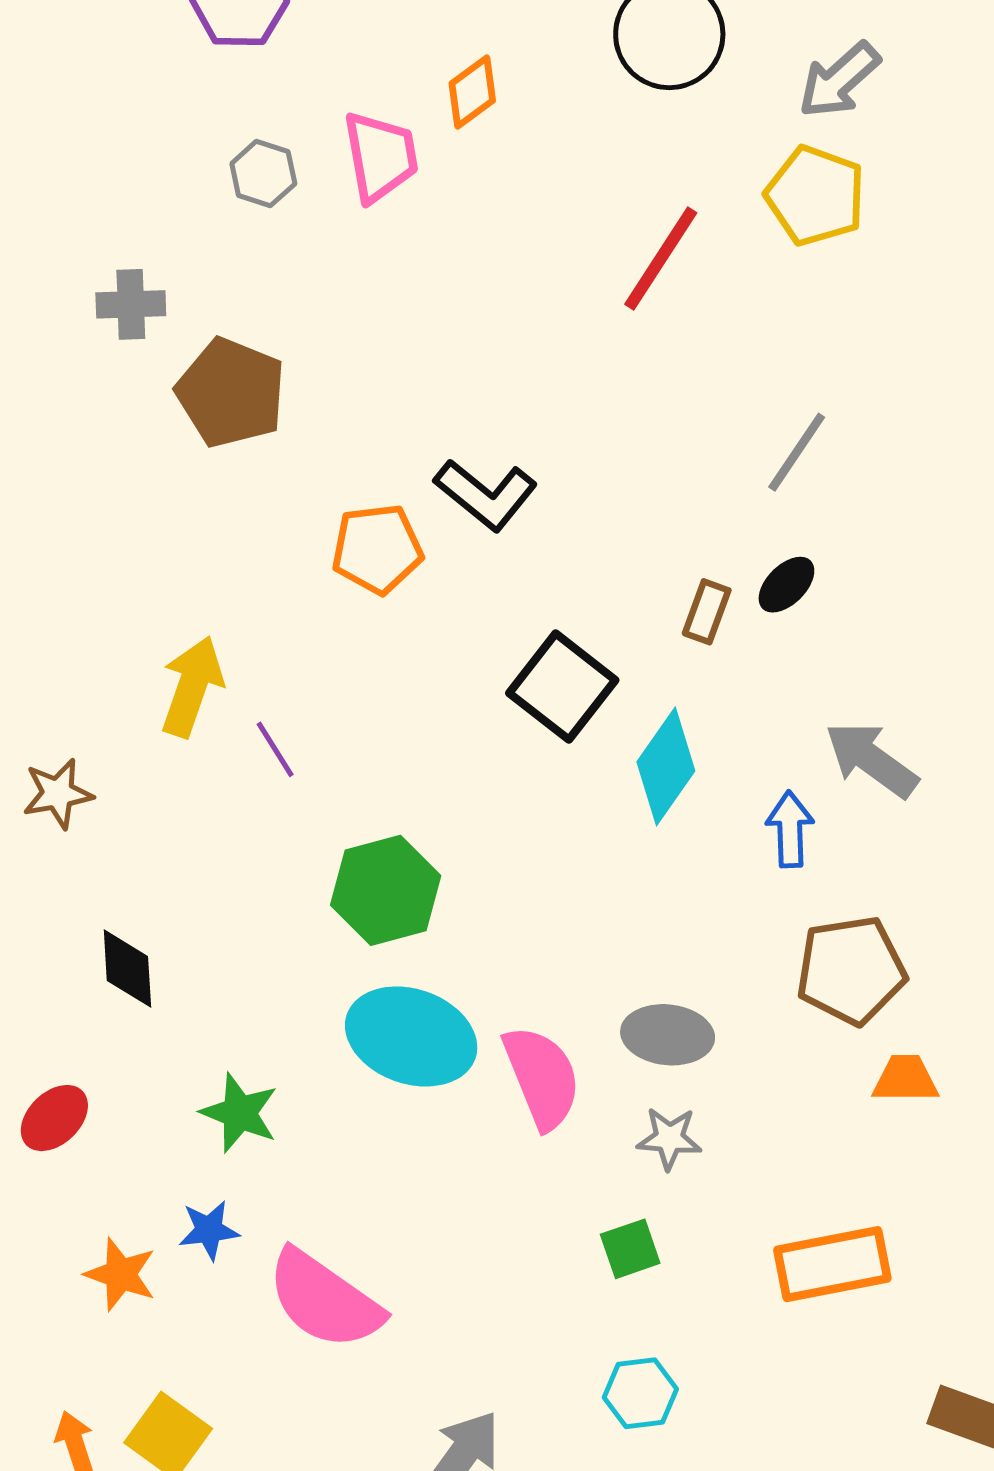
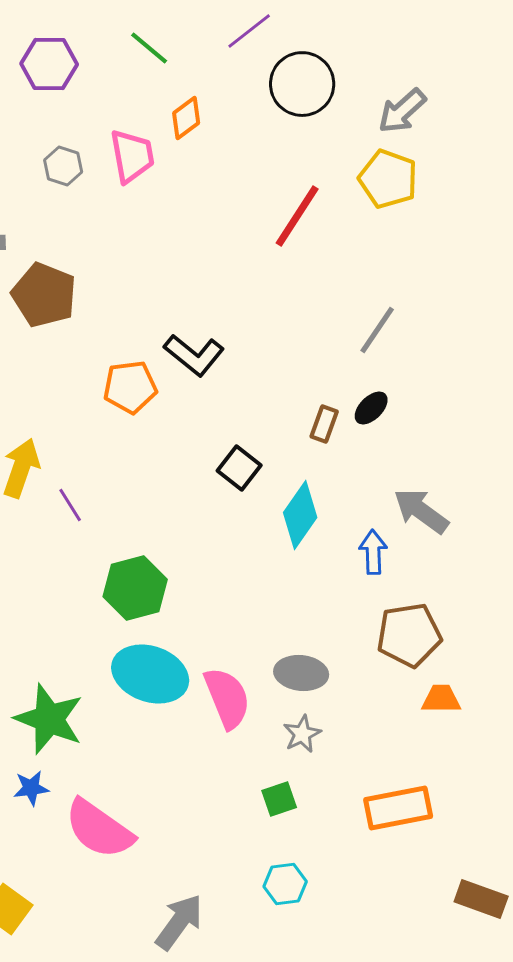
black square: (562, 687) -> (239, 468), size x0.7
green star: (240, 1113) -> (49, 719), size x1.5
gray star: (669, 1138) -> (302, 734), turned -30

